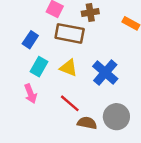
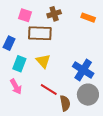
yellow triangle: (68, 68) -> (43, 61), turned 35
blue cross: (105, 73) -> (83, 70), moved
brown semicircle: (87, 123) -> (65, 103), turned 77

